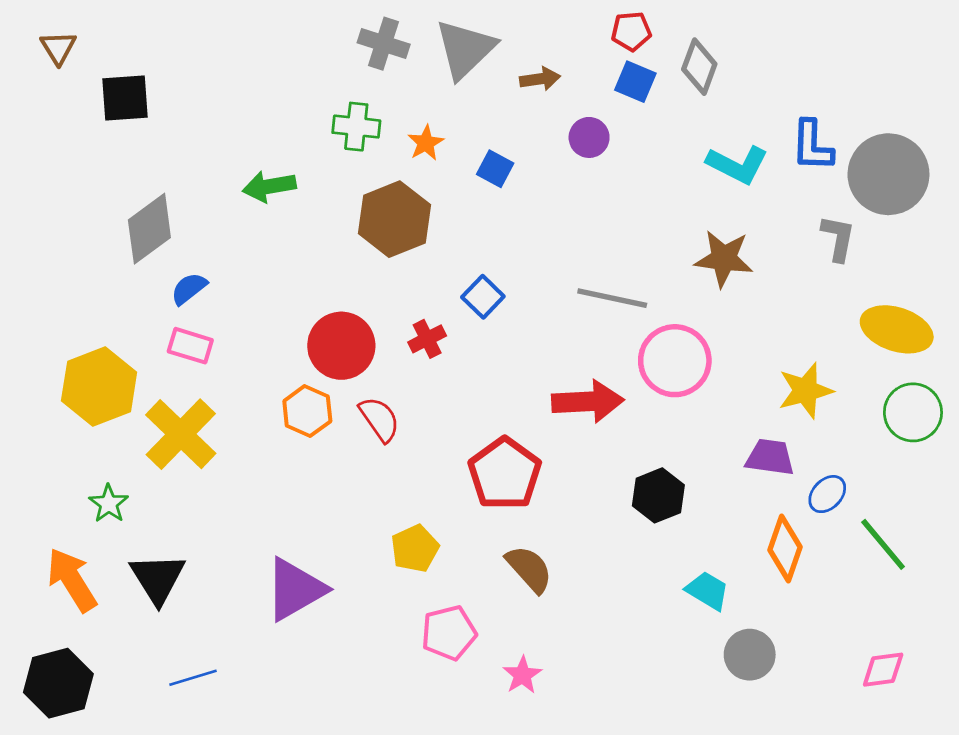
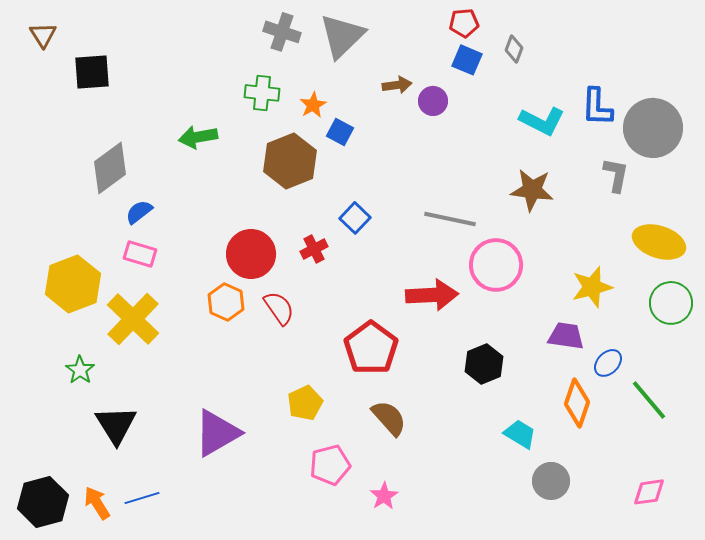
gray diamond: (699, 67) -> (514, 49), size x0.7
brown arrow: (540, 79) -> (397, 85), moved
blue square: (495, 169) -> (340, 132), moved
orange arrow: (72, 580) -> (97, 503), moved, size x0.7

